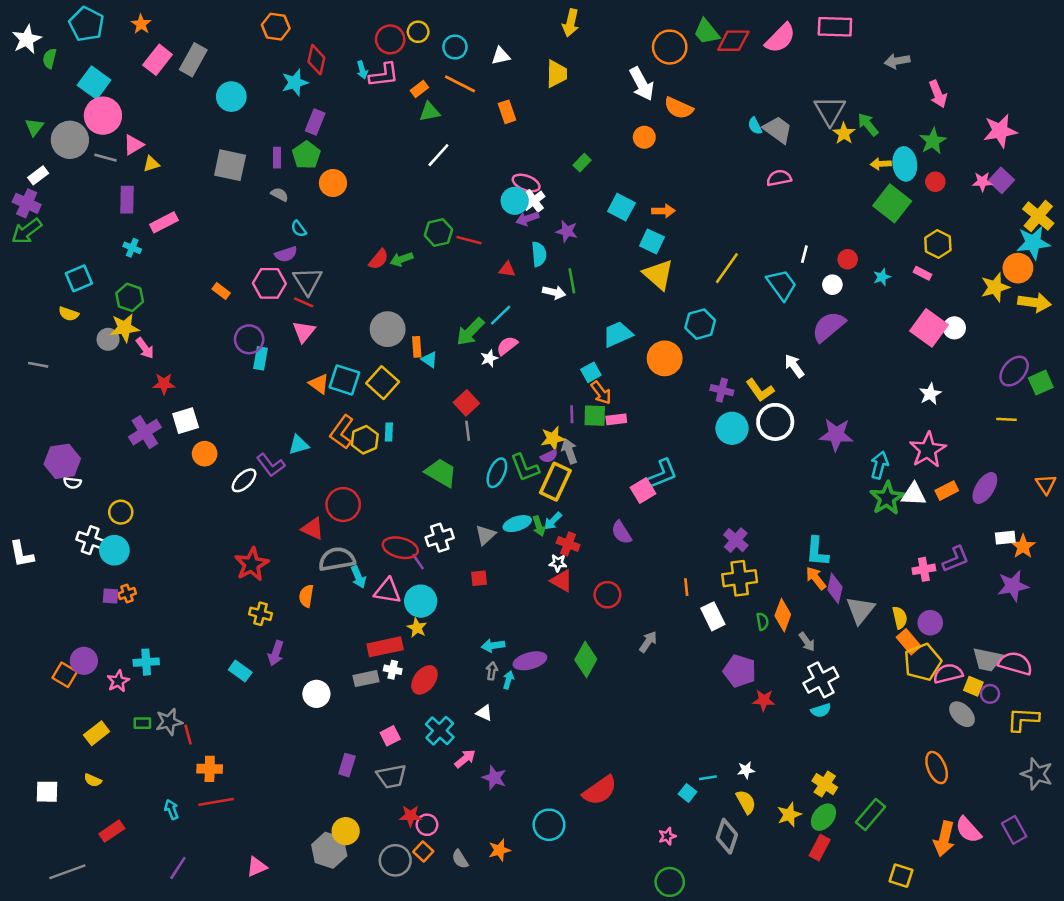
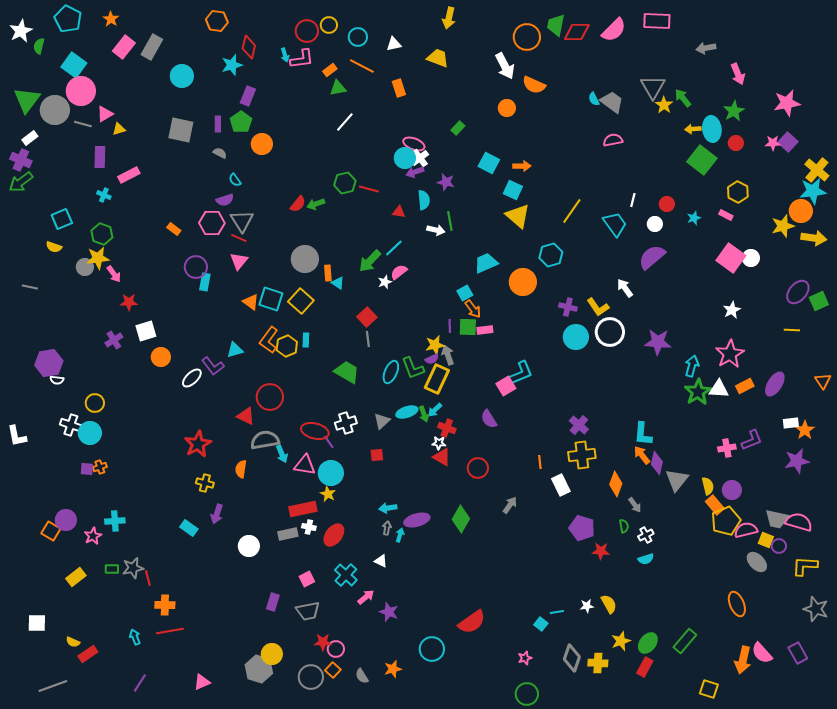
green trapezoid: (707, 32) -> (556, 25), turned 50
yellow trapezoid: (557, 74) -> (438, 58), turned -70
green triangle: (34, 127) -> (27, 100), size x1.8
purple cross: (145, 432) -> (114, 340), size x0.7
green semicircle: (762, 621) -> (624, 526), moved
white cross: (821, 680) -> (646, 535), size x0.6
yellow semicircle: (93, 780) -> (73, 642), moved
yellow cross: (825, 784) -> (598, 663), moved, turned -30
yellow semicircle: (746, 802) -> (609, 604), moved

